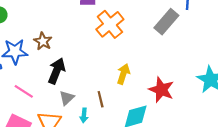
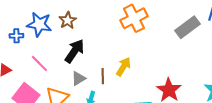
yellow arrow: (123, 74) -> (123, 67), moved
brown line: (101, 99) -> (103, 76), moved

